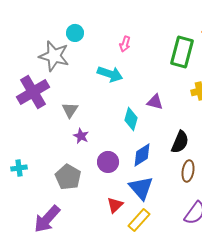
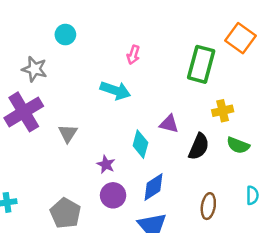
cyan circle: (75, 33) -> (65, 35), moved
gray star: (54, 56) -> (34, 69), moved, size x0.7
purple star: (81, 136) -> (106, 164), moved
black semicircle: (180, 142) -> (199, 146), moved

